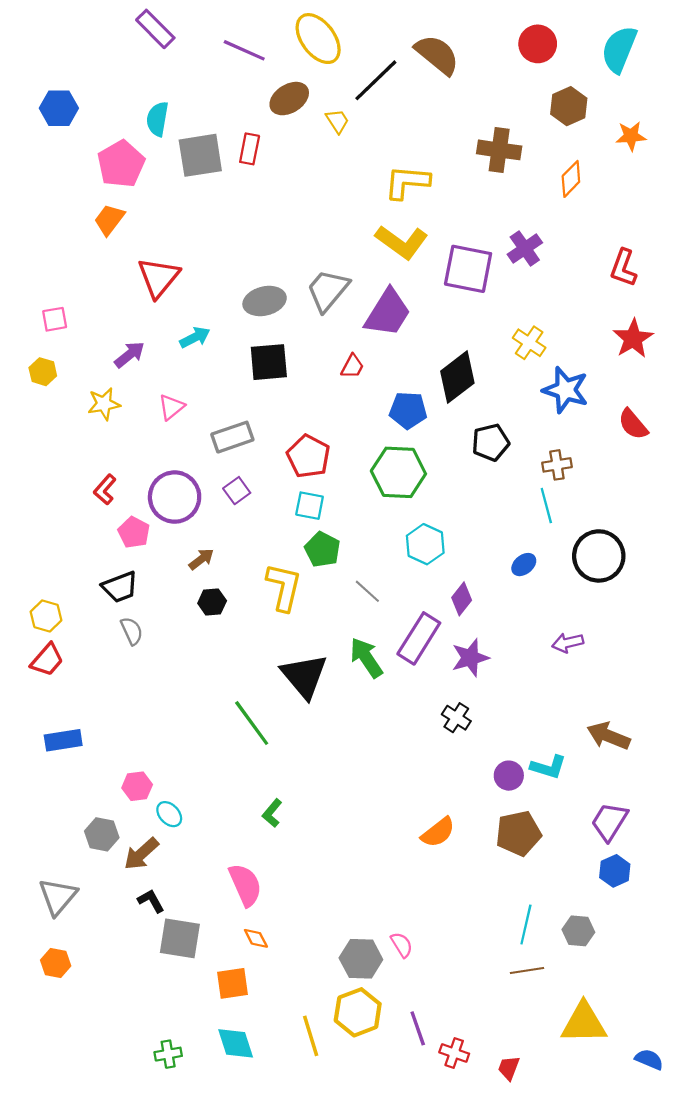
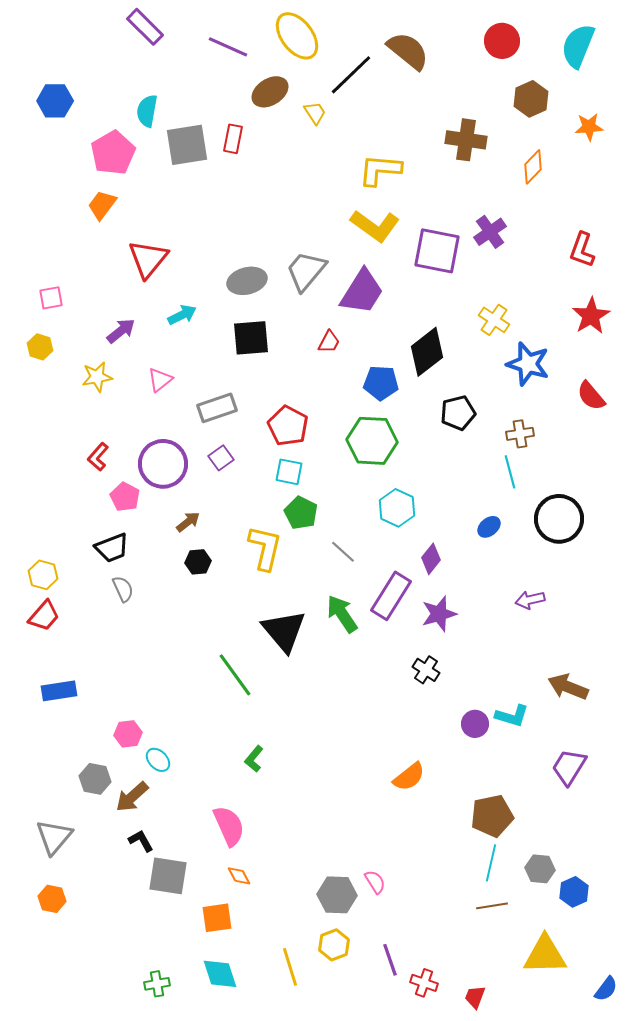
brown pentagon: (518, 833) -> (492, 816), moved
blue hexagon: (615, 871) -> (574, 892), moved
yellow hexagon: (358, 1012) -> (334, 945), size x0.7
blue semicircle: (649, 1059) -> (606, 989), turned 104

